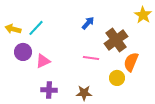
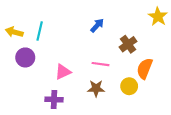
cyan line: (36, 28) -> (40, 31), turned -30
brown cross: (116, 40) -> (128, 44), size x0.7
pink triangle: (43, 61) -> (63, 72), moved
brown star: (84, 93) -> (96, 88), moved

